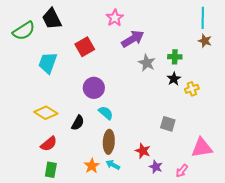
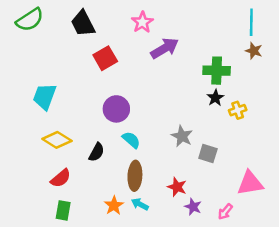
black trapezoid: (52, 19) -> (83, 24), moved
green semicircle: (24, 31) -> (30, 20), moved
green cross: (175, 57) -> (217, 71), size x1.5
cyan trapezoid: (48, 63) -> (45, 97), moved
gray star: (147, 63) -> (182, 136), moved

